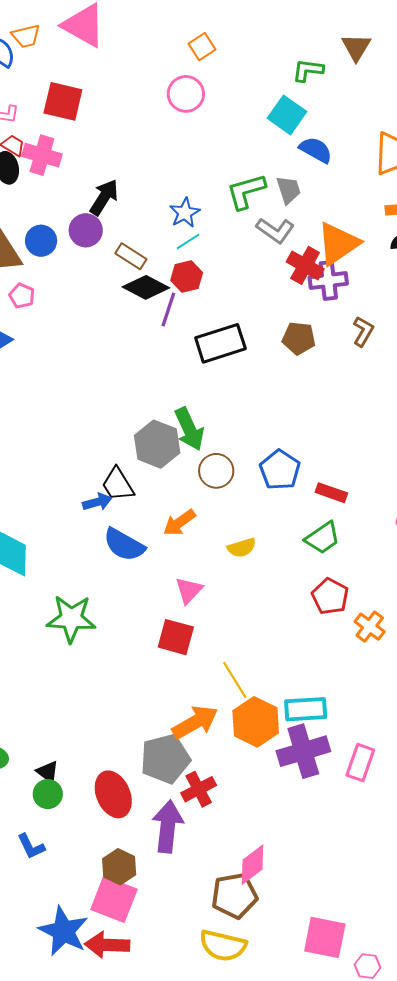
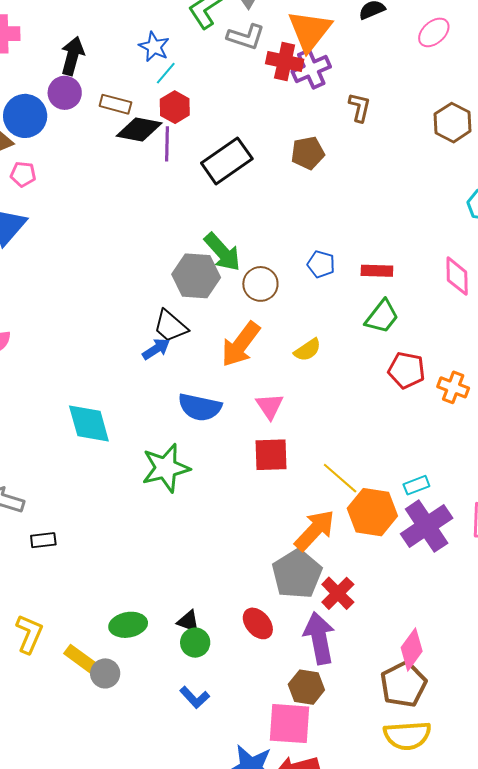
blue circle: (41, 241) -> (25, 116), size x1.4
brown pentagon: (299, 338) -> (308, 153), moved
blue pentagon: (280, 470) -> (321, 264), size x0.7
orange arrow: (179, 523) -> (241, 344), size x1.4
blue semicircle: (124, 545) -> (200, 407), moved
cyan rectangle: (306, 709) -> (416, 485), size x0.6
red ellipse: (113, 794) -> (258, 623), size x0.7
brown hexagon: (119, 867) -> (306, 687), moved

